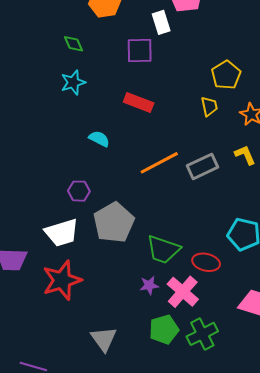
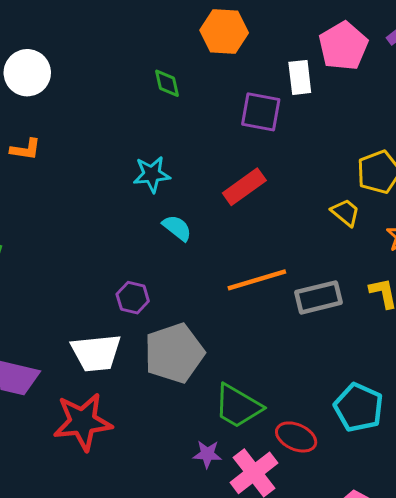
cyan star: (73, 82) -> (152, 174), moved
red rectangle: (139, 102) -> (244, 187), turned -68
yellow trapezoid: (209, 106) -> (345, 213), turned -50

